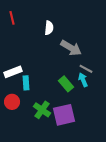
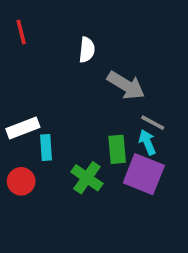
green rectangle: (66, 84) -> (117, 149), turned 35
green cross: (42, 110) -> (87, 178), moved
purple square: (64, 115) -> (144, 174), moved, turned 35

